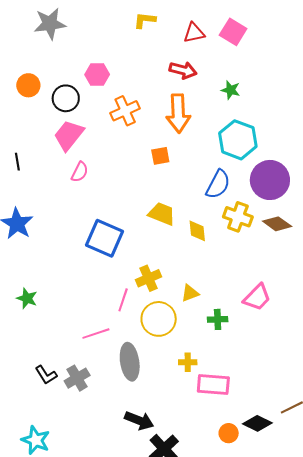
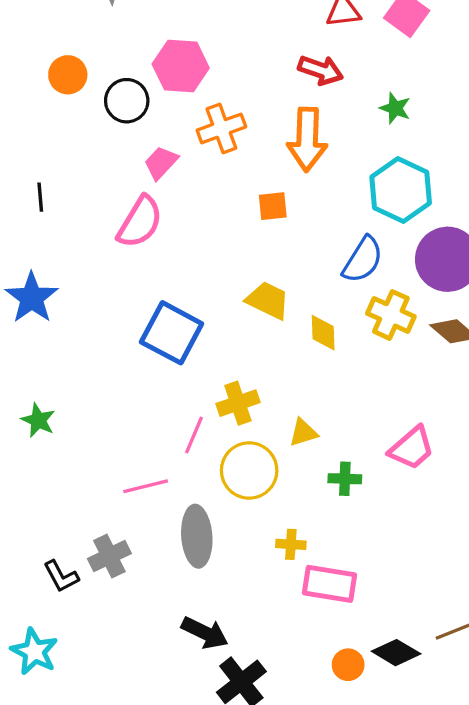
pink hexagon: (97, 74) -> (181, 66), size x1.4
pink trapezoid: (69, 135) -> (161, 163), moved, size x0.7
pink semicircle: (80, 172) -> (140, 222), size x1.6
black L-shape: (46, 375) -> (61, 576), moved

